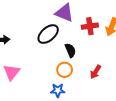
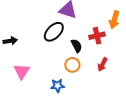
red cross: (90, 26) -> (97, 36), moved
blue star: (58, 90) -> (57, 86), moved

